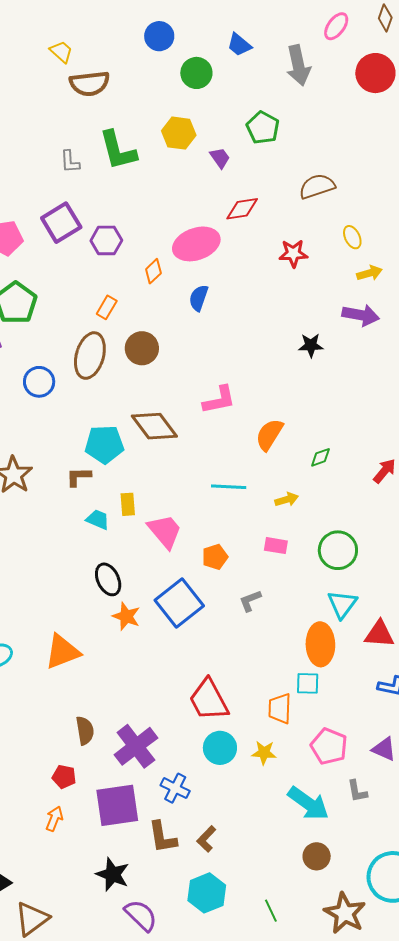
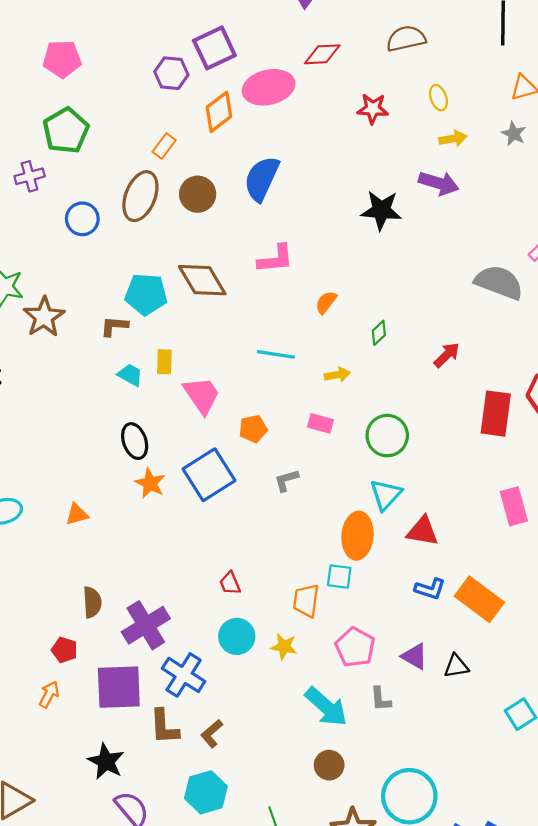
purple square: (61, 223) -> (214, 48), moved
orange diamond: (153, 271) -> (219, 112), size x1.5
blue semicircle: (199, 298) -> (262, 179), moved, size x1.6
black star: (311, 345) -> (381, 210), size x1.5
orange semicircle: (269, 435) -> (326, 302), size x0.7
green diamond: (320, 457) -> (379, 333), turned -30
orange triangle: (62, 652) -> (77, 514), size x0.6
red trapezoid: (209, 700) -> (230, 583), size x0.5
blue cross: (175, 788) -> (184, 675), size x1.4

